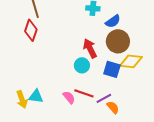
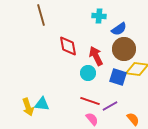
red diamond: (31, 30) -> (68, 46), moved, turned -30
pink semicircle: (69, 97) -> (92, 119), moved
orange semicircle: (113, 107) -> (133, 119), moved

